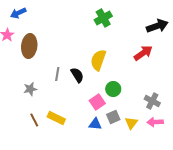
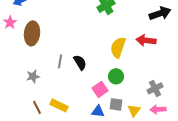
red arrow: (143, 53) -> (146, 40), turned -138
yellow semicircle: (98, 60) -> (118, 47), moved
gray cross: (152, 101) -> (155, 88), turned 35
gray square: (113, 117) -> (116, 104), turned 32

